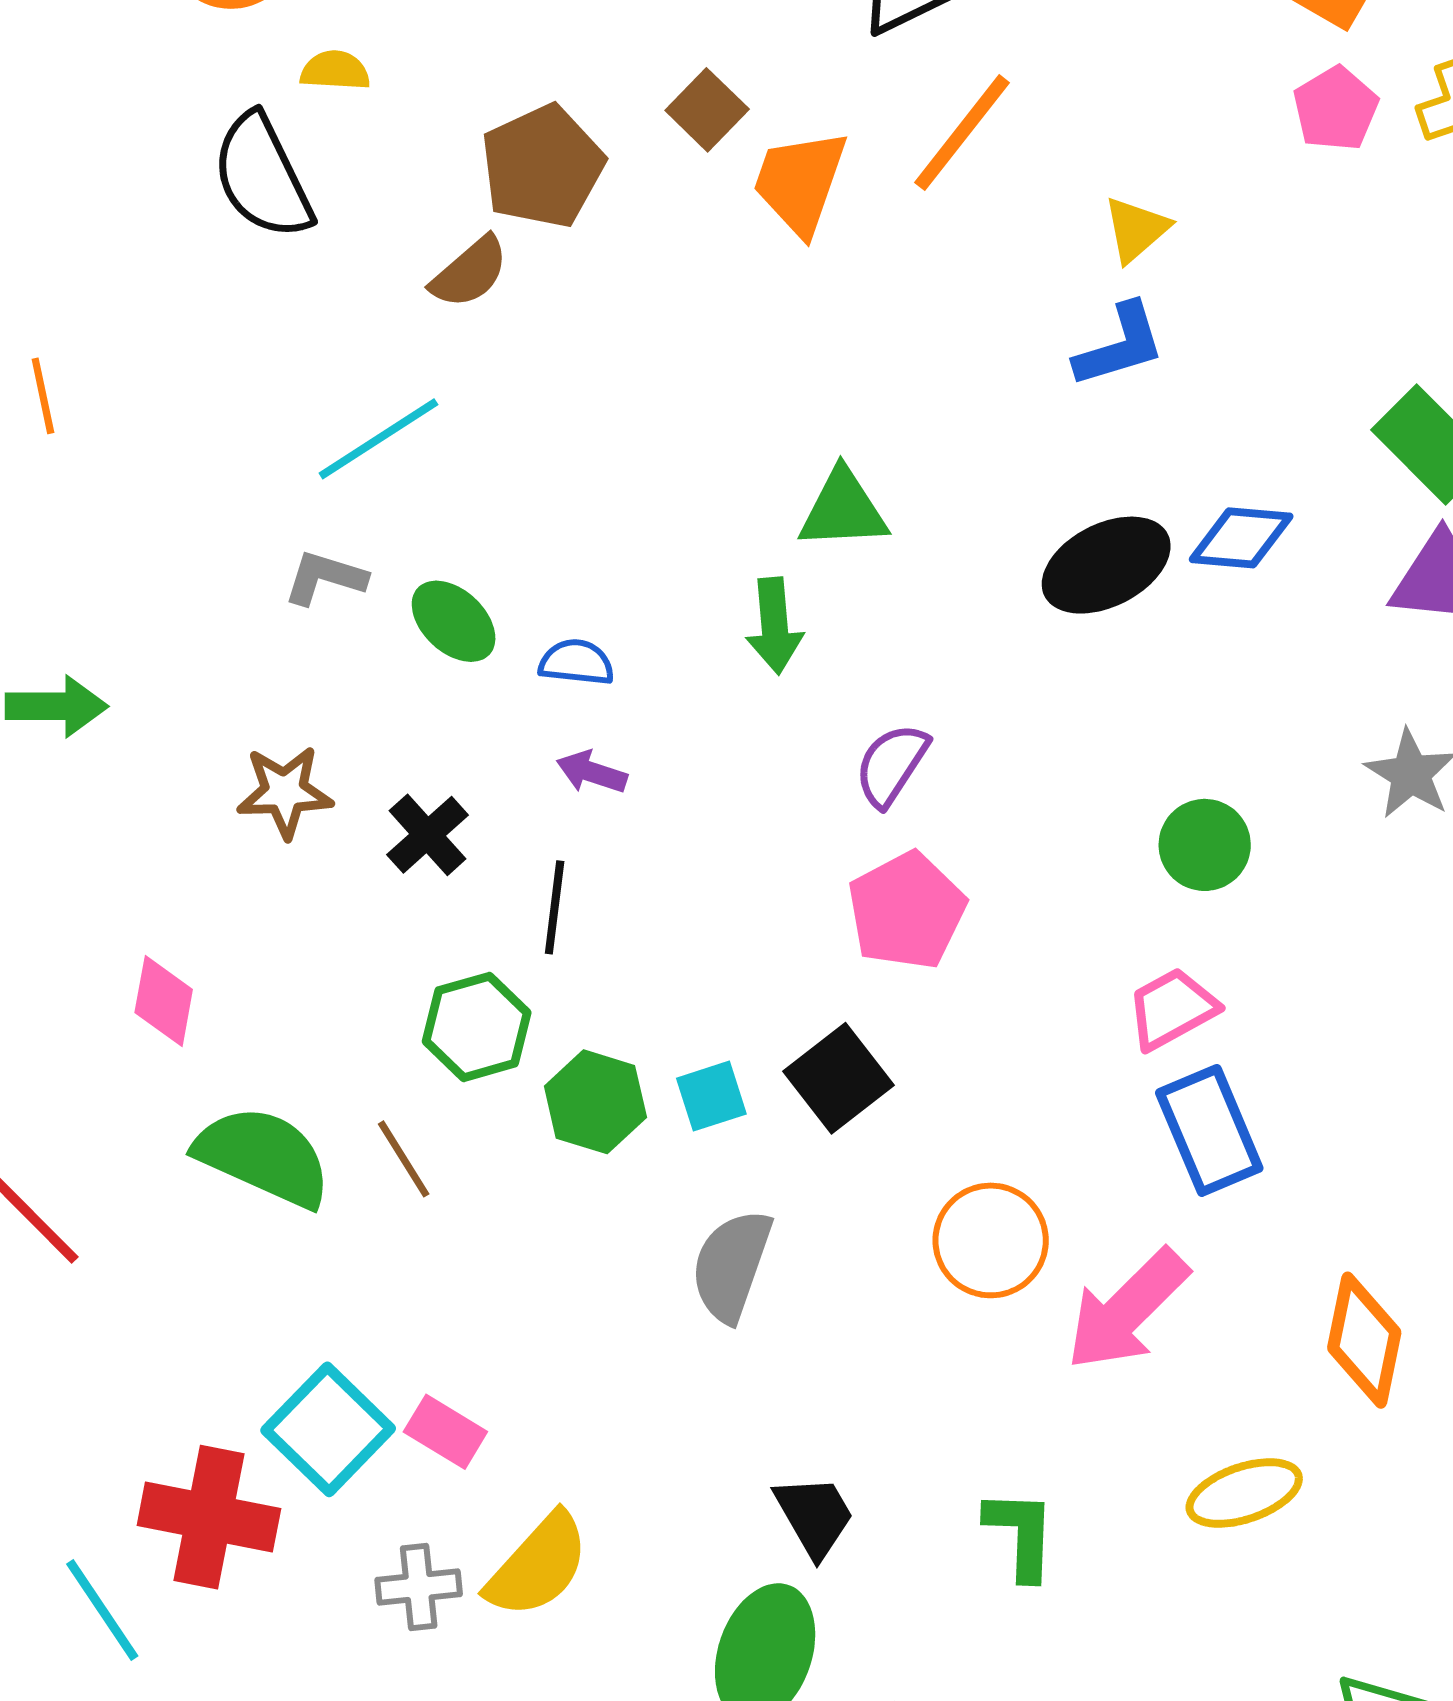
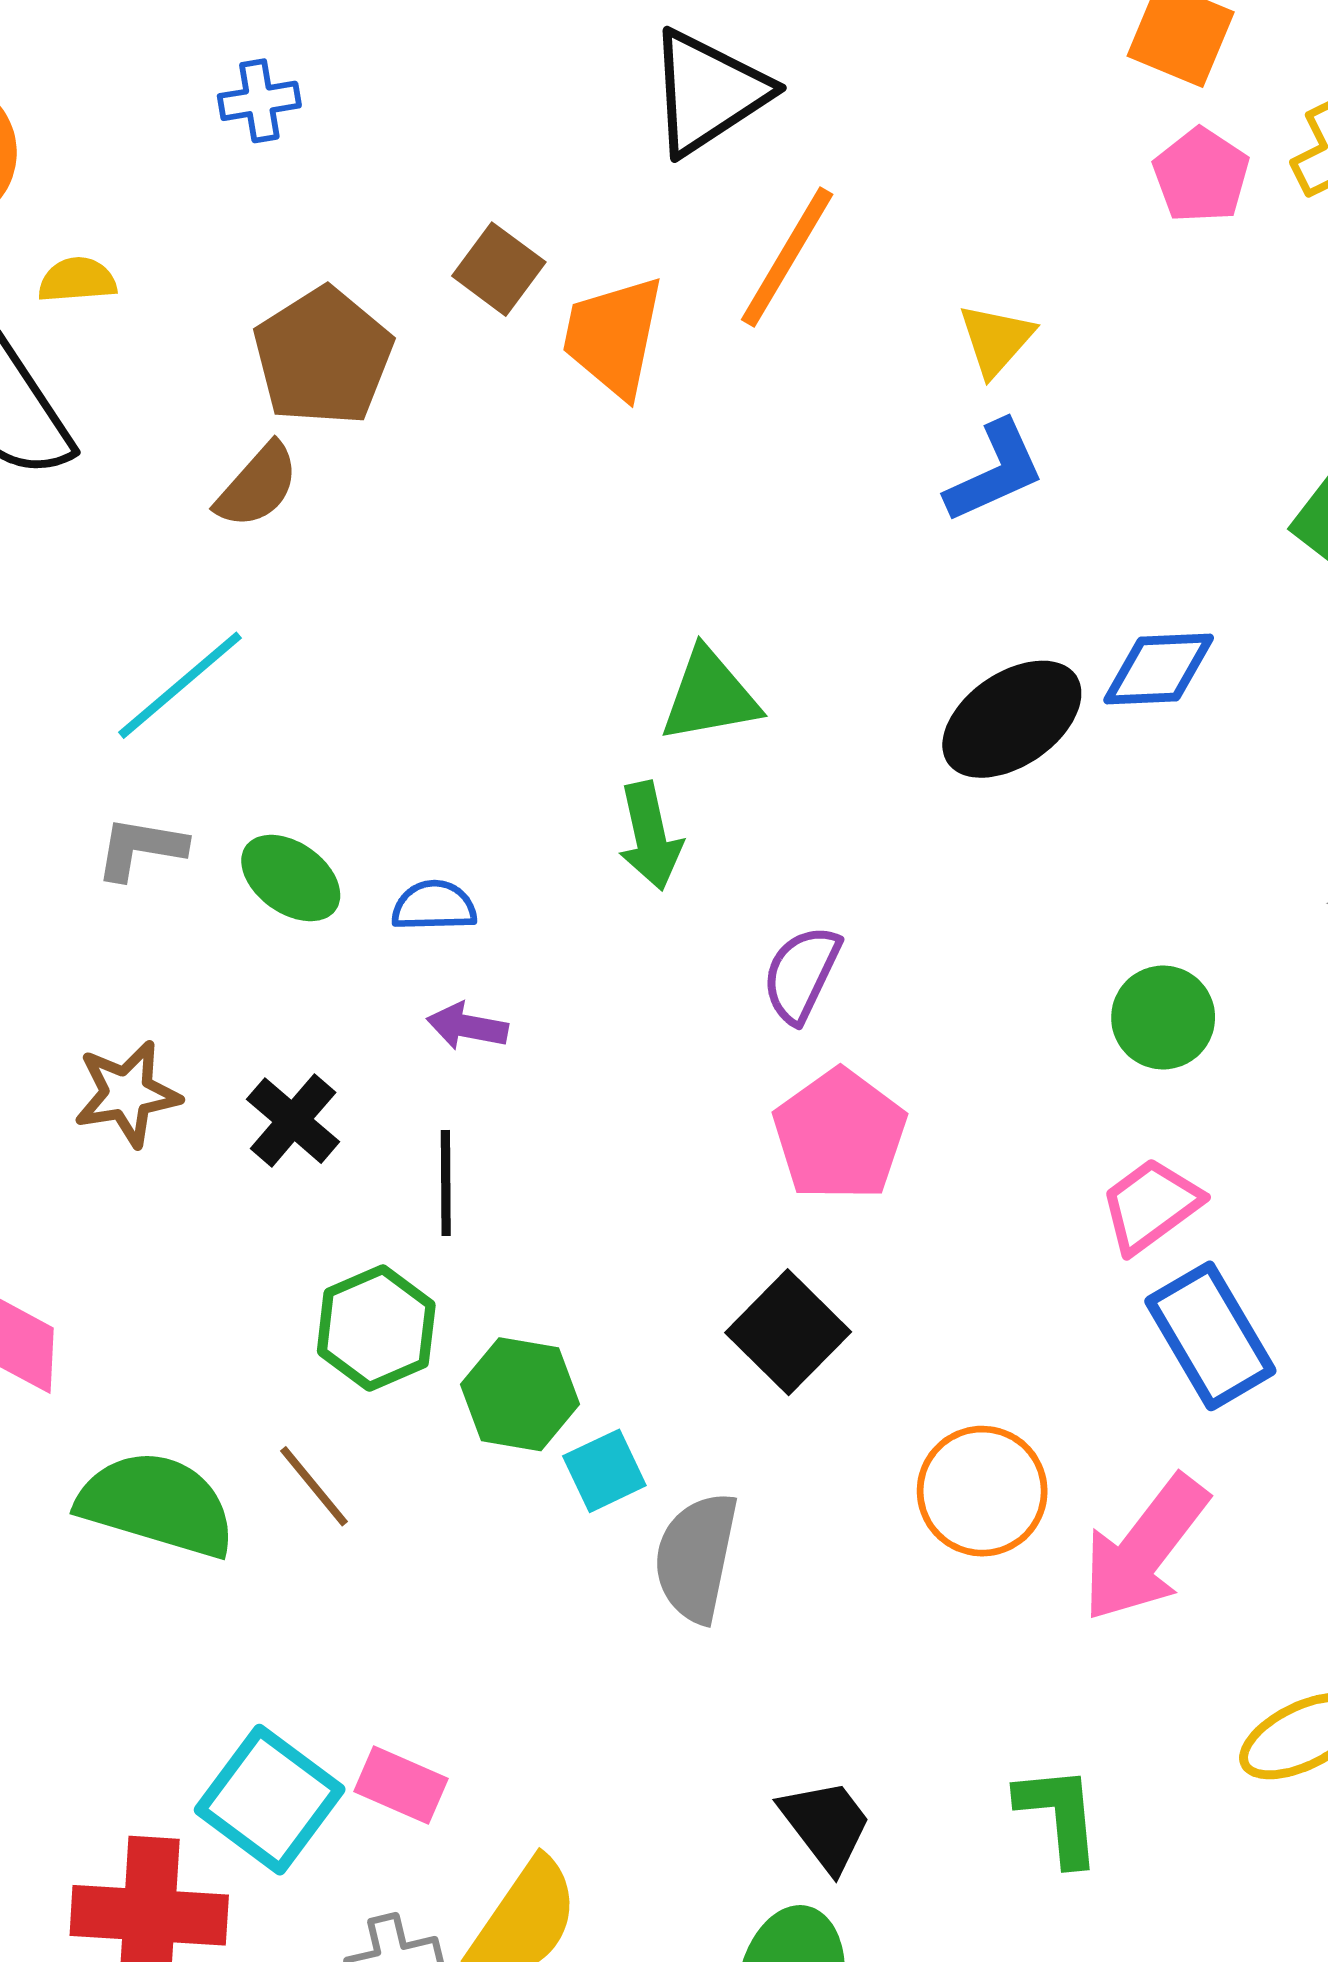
cyan square: (711, 1096) -> (604, 1471), moved

